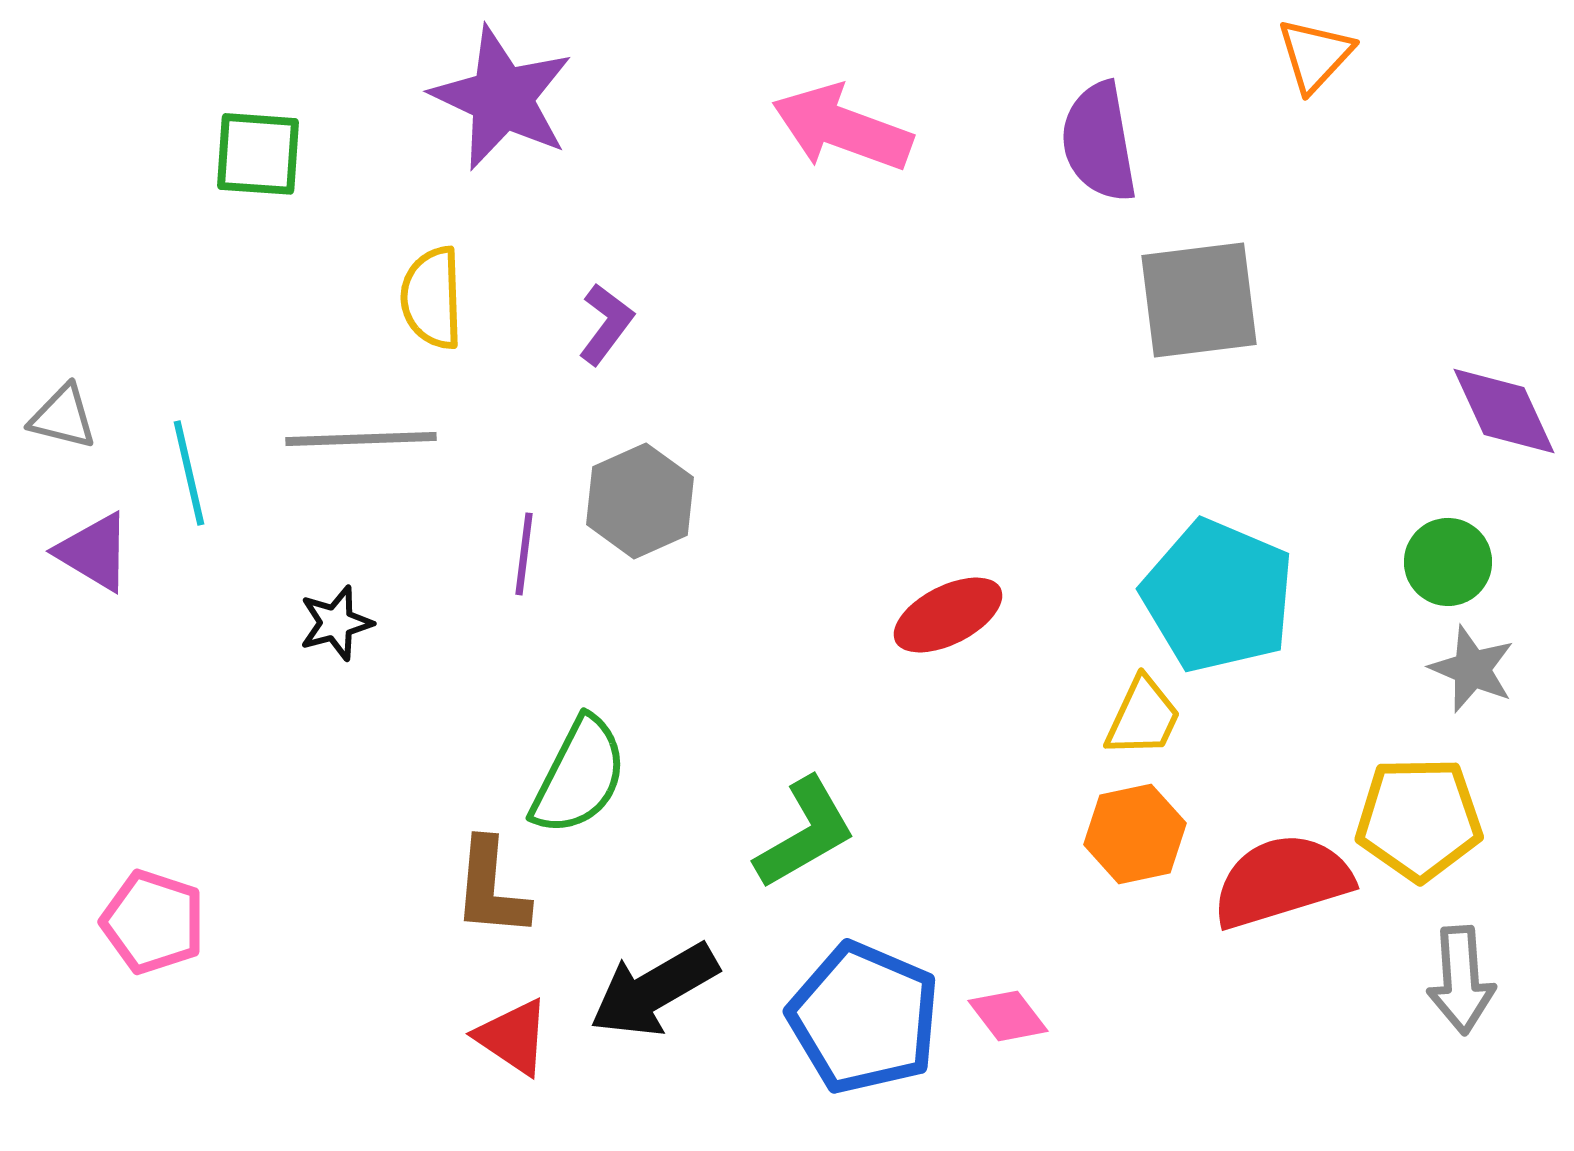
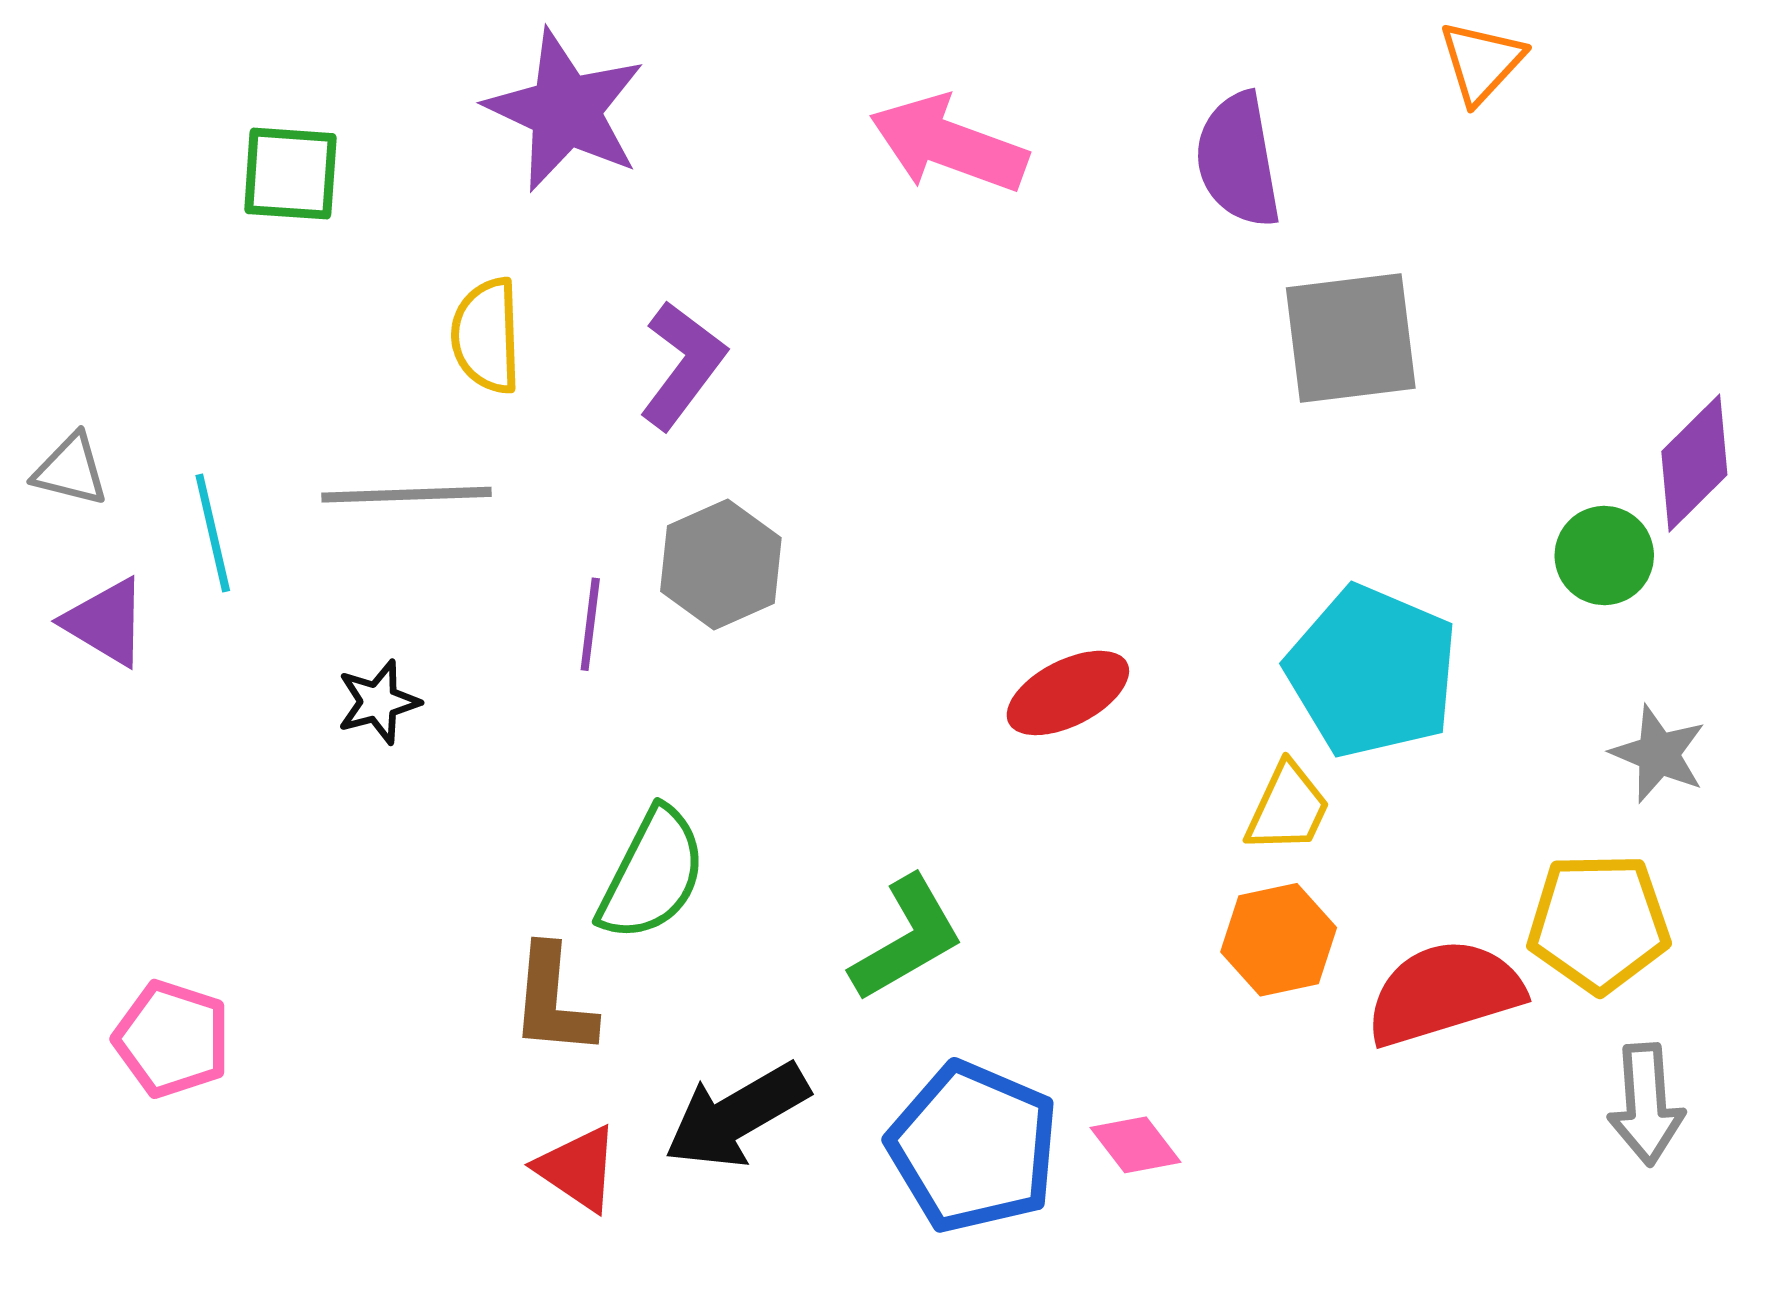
purple L-shape: (606, 324) -> (683, 365), size x1.4
purple diamond: (1504, 411) -> (1694, 463), turned 70
green circle: (1448, 562) -> (1604, 556), moved

